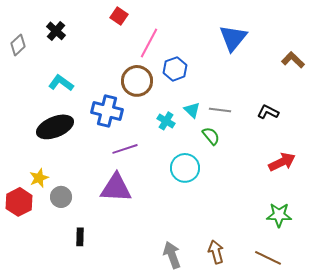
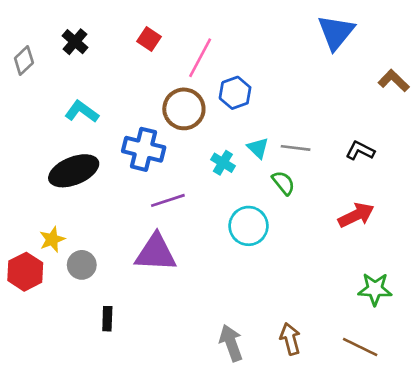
red square: (119, 16) -> (149, 39), moved
blue triangle: (233, 38) -> (336, 32), moved
red arrow: (282, 162) -> (356, 215), moved

